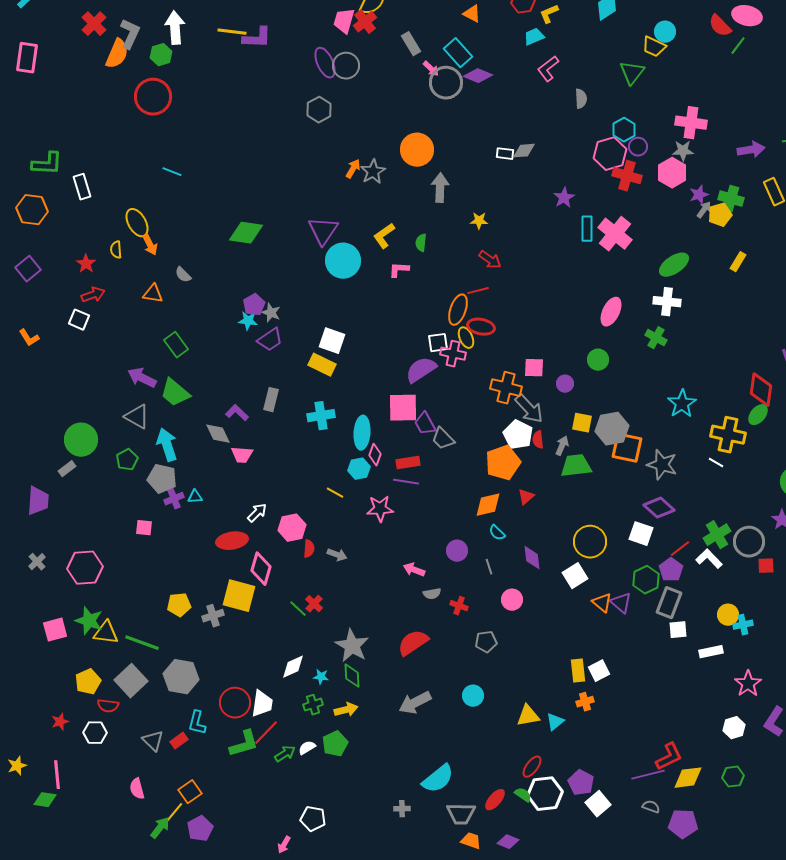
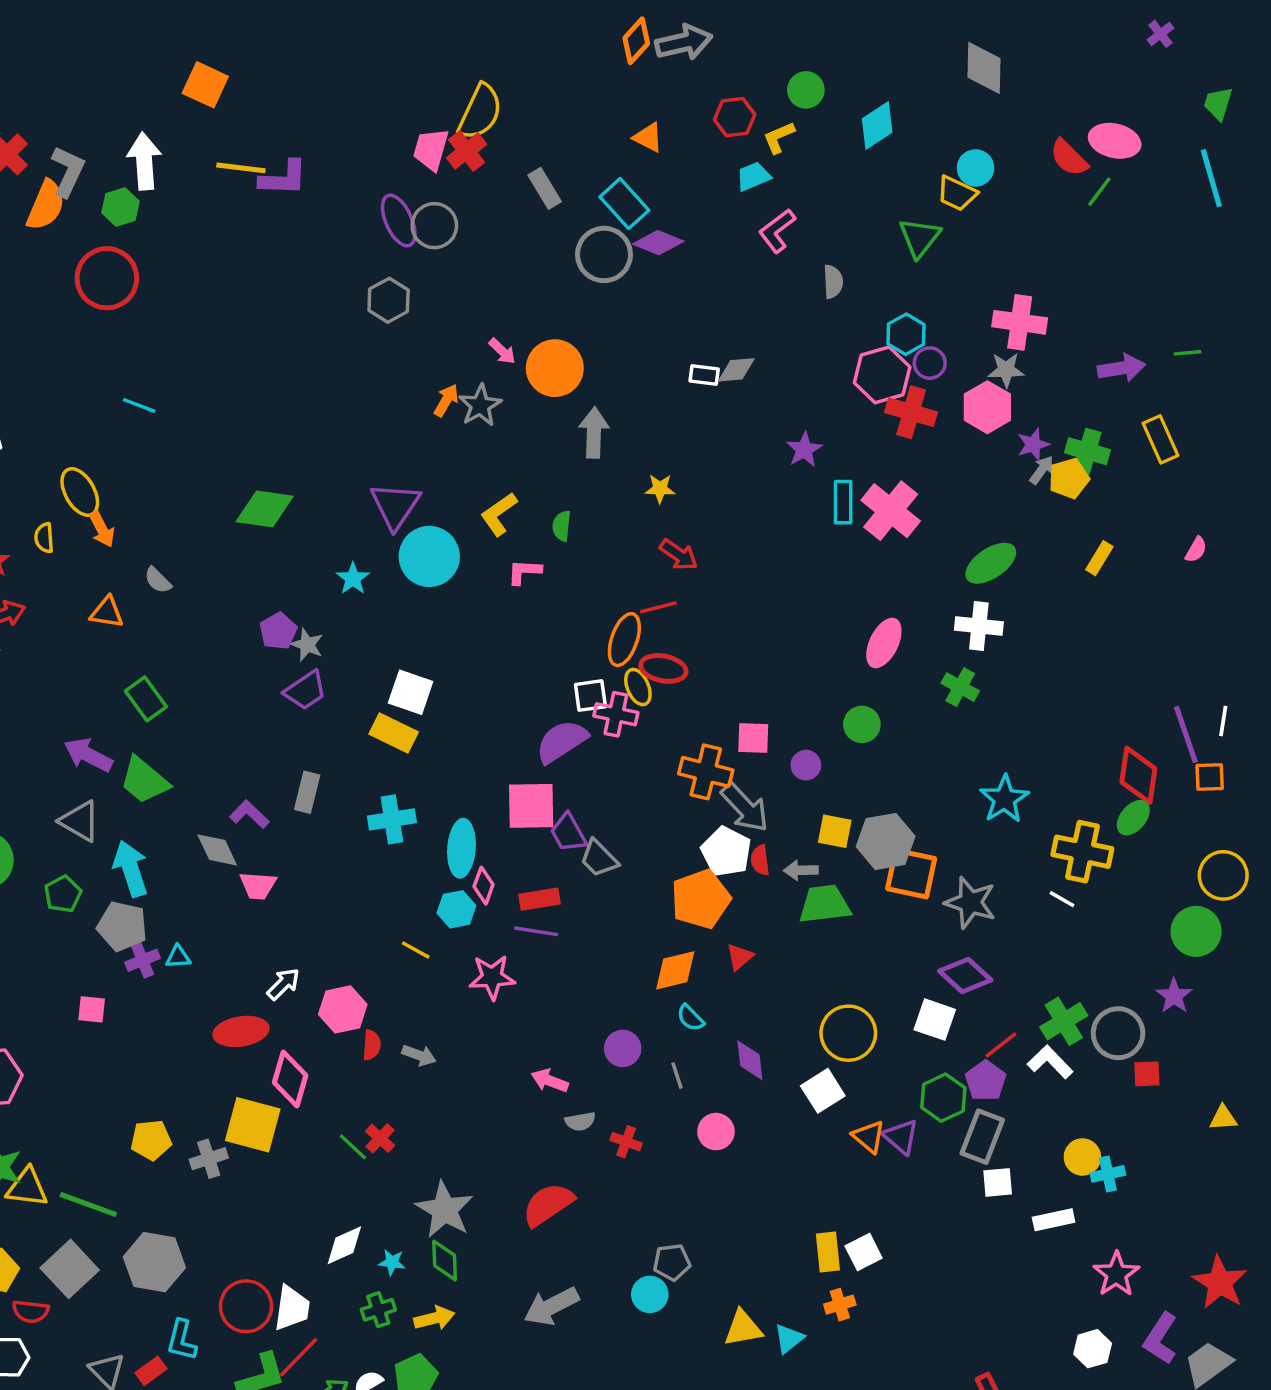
pink arrow: (431, 69) -> (502, 351), moved
cyan star: (248, 321) -> (353, 579), moved, turned 30
gray arrow: (562, 446) -> (801, 870), turned -114
gray pentagon: (486, 642) -> (672, 1262), moved

